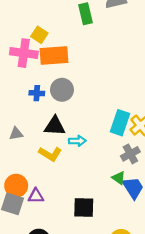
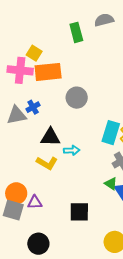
gray circle: (62, 90) -> (77, 98), moved
blue cross: (37, 93) -> (33, 107), turned -32
gray triangle: (16, 134) -> (17, 115), moved, size x1.5

